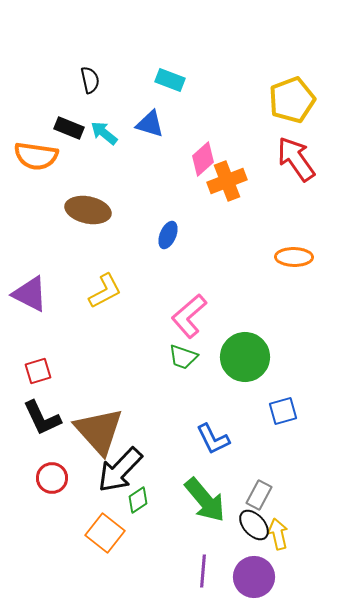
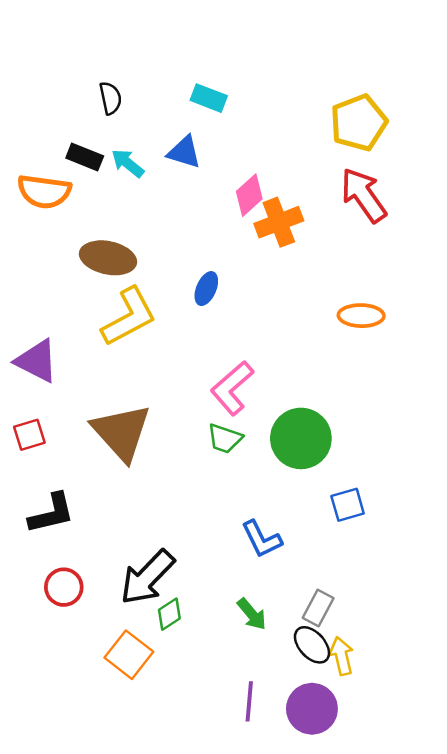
yellow L-shape: (105, 291) -> (129, 317), moved, size x1.4
red square: (38, 371) -> (29, 435), moved
black L-shape: (42, 418) -> (51, 513), turned -78
brown triangle: (99, 431) -> (122, 432), moved
green arrow: (205, 500) -> (252, 614), size x0.6

